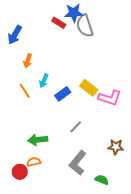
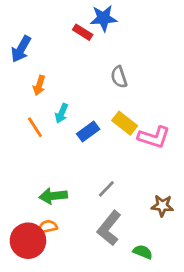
gray semicircle: (85, 26) -> (119, 77), moved, size x0.7
gray line: (76, 127) -> (106, 189), moved
red circle: (20, 172) -> (28, 241), size x1.6

